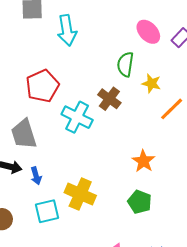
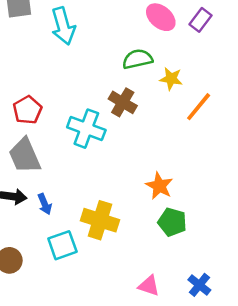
green semicircle: (125, 64) -> (138, 59), turned 75
red pentagon: (42, 86) -> (27, 110), moved, size x0.7
orange star: (143, 161) -> (159, 186), moved

